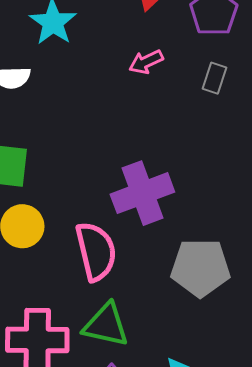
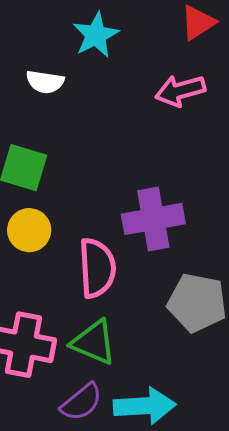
pink arrow: (146, 62) -> (180, 91), size x1.4

